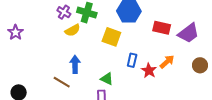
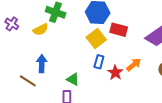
purple cross: (64, 12) -> (12, 24), moved
red rectangle: (162, 28) -> (119, 30), moved
yellow square: (111, 37) -> (96, 38), moved, turned 30

